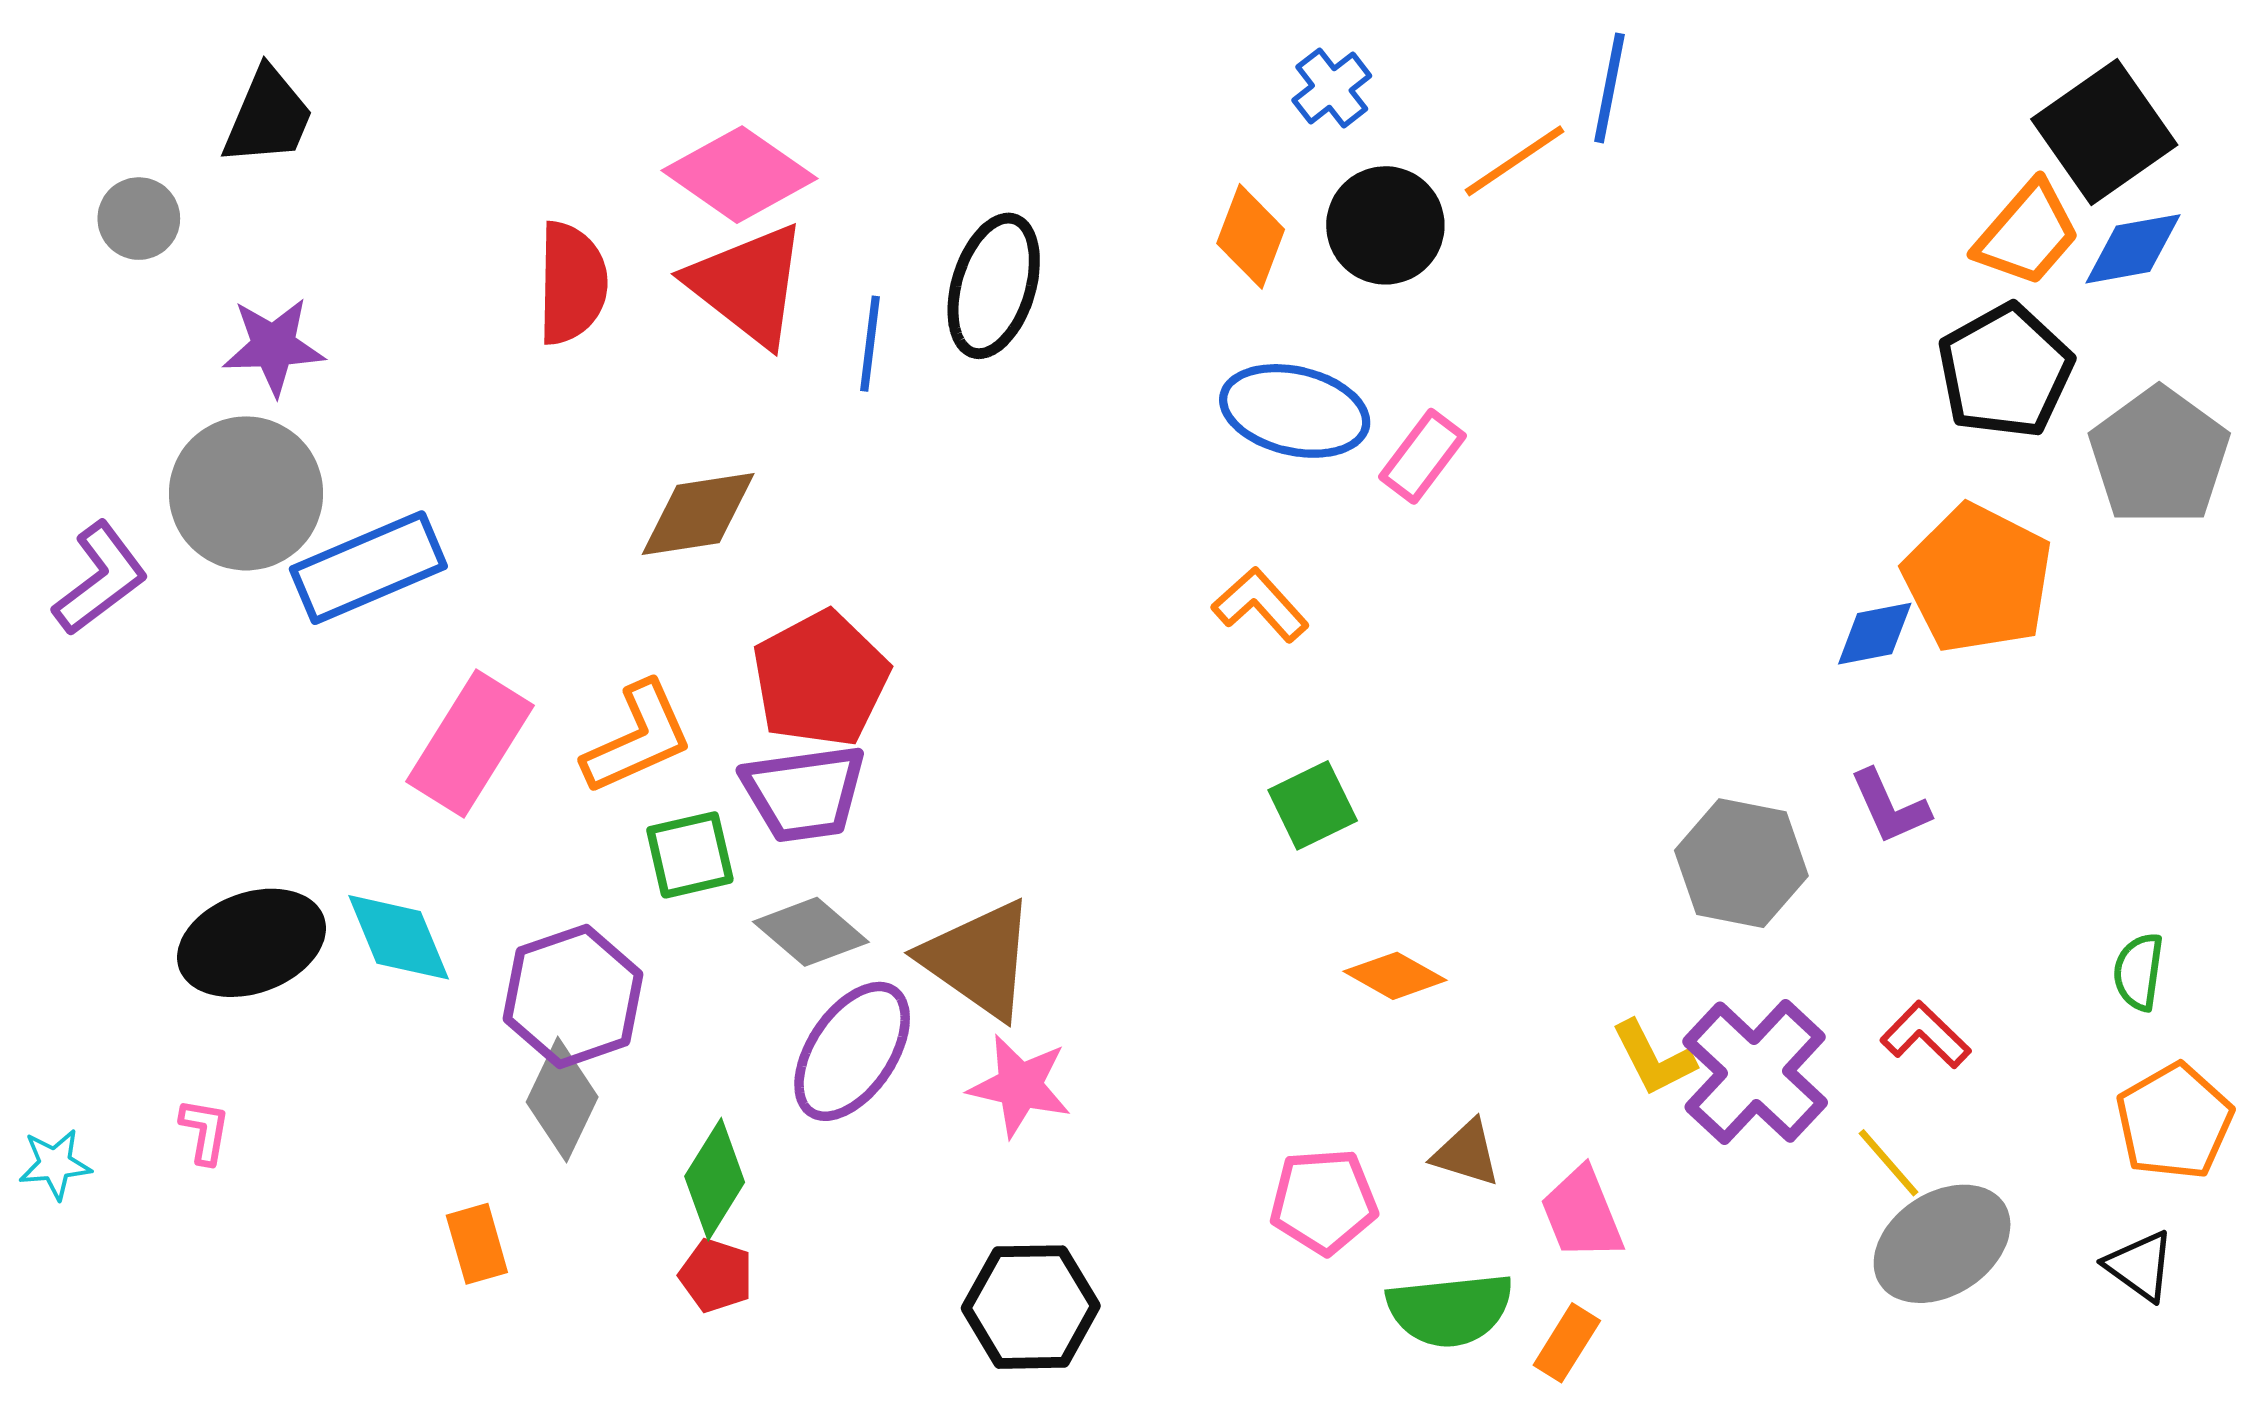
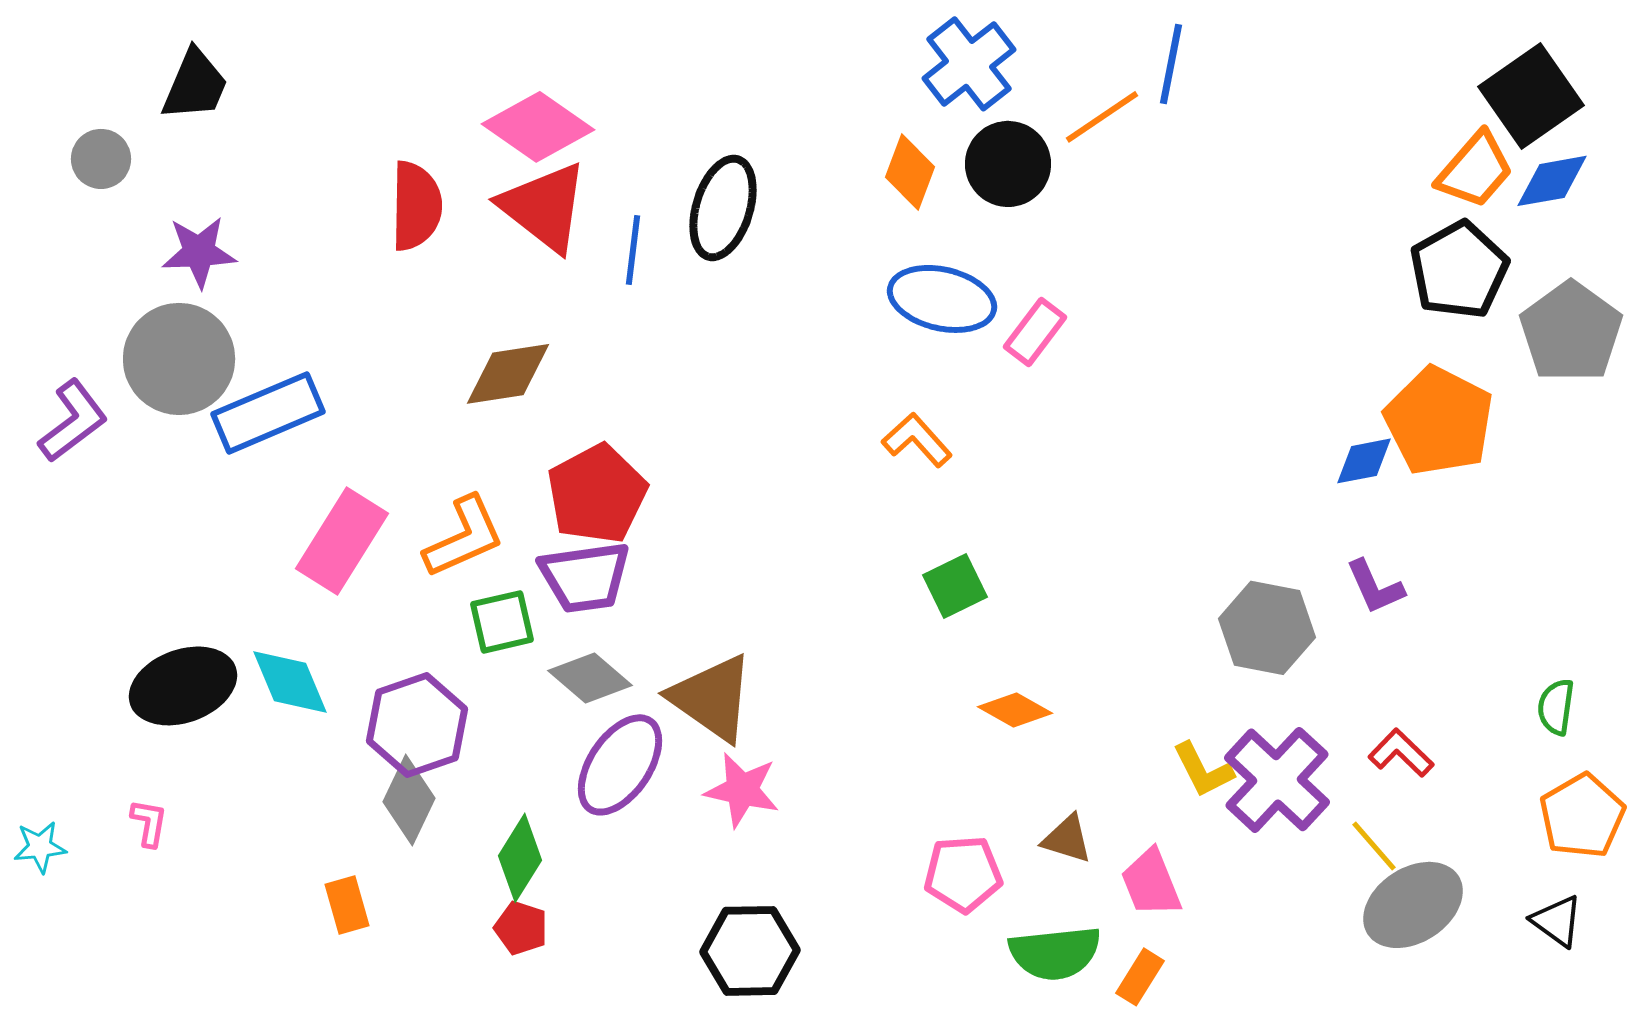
blue cross: (1332, 88) -> (969, 64), size x1.6

